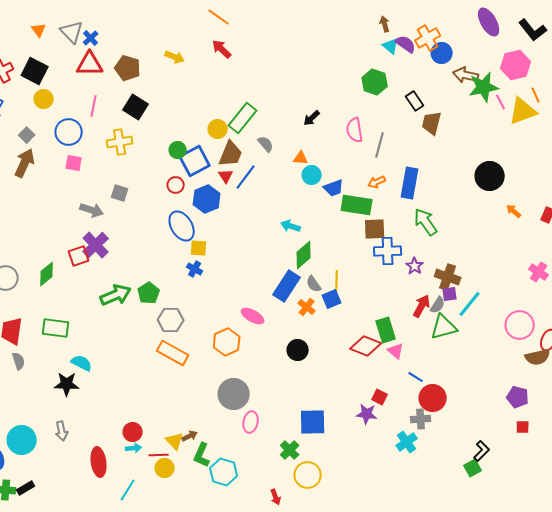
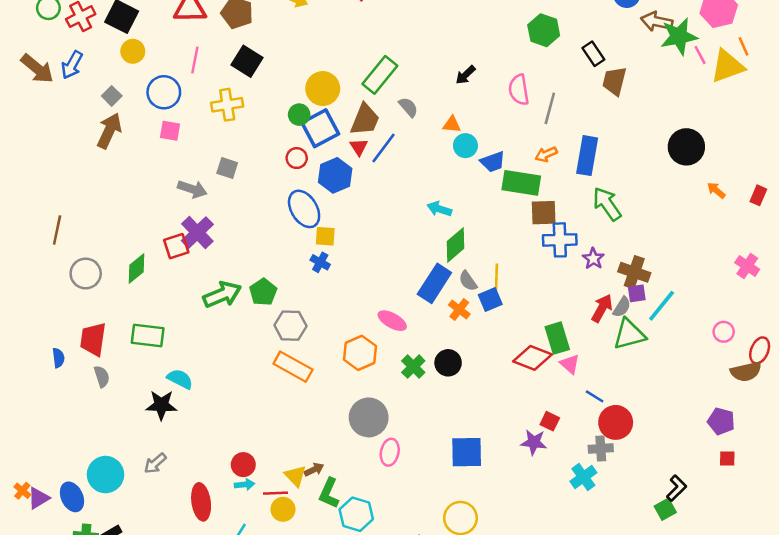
yellow circle: (218, 129) -> (323, 89), moved, size x1.4
pink circle: (520, 325) -> (724, 332), size x0.6
gray arrow: (62, 431) -> (155, 463), turned 60
green cross: (290, 450) -> (413, 367), moved

